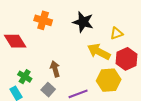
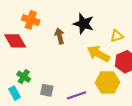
orange cross: (43, 20) -> (31, 20), moved
brown arrow: (55, 69) -> (60, 36), moved
gray square: (48, 90) -> (47, 90), turned -32

